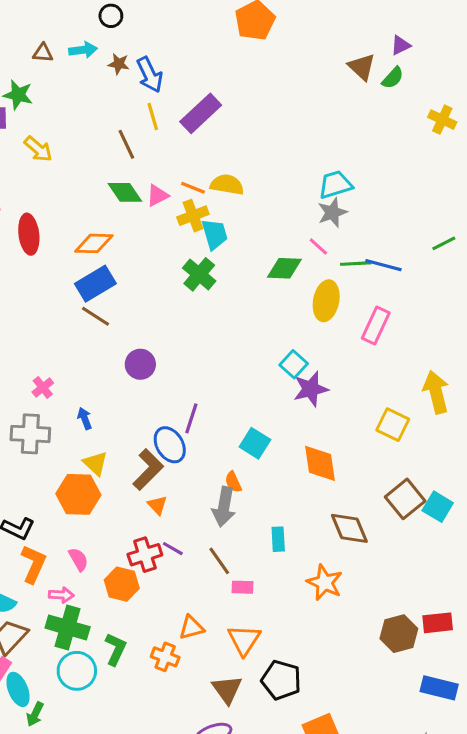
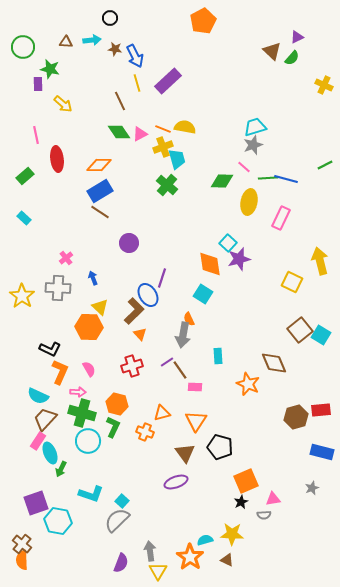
orange diamond: (320, 463) -> (210, 264), moved
brown diamond: (349, 528) -> (274, 363), moved
purple line: (173, 549) -> (167, 362), moved, turned -64
orange hexagon: (122, 584) -> (117, 404), moved

